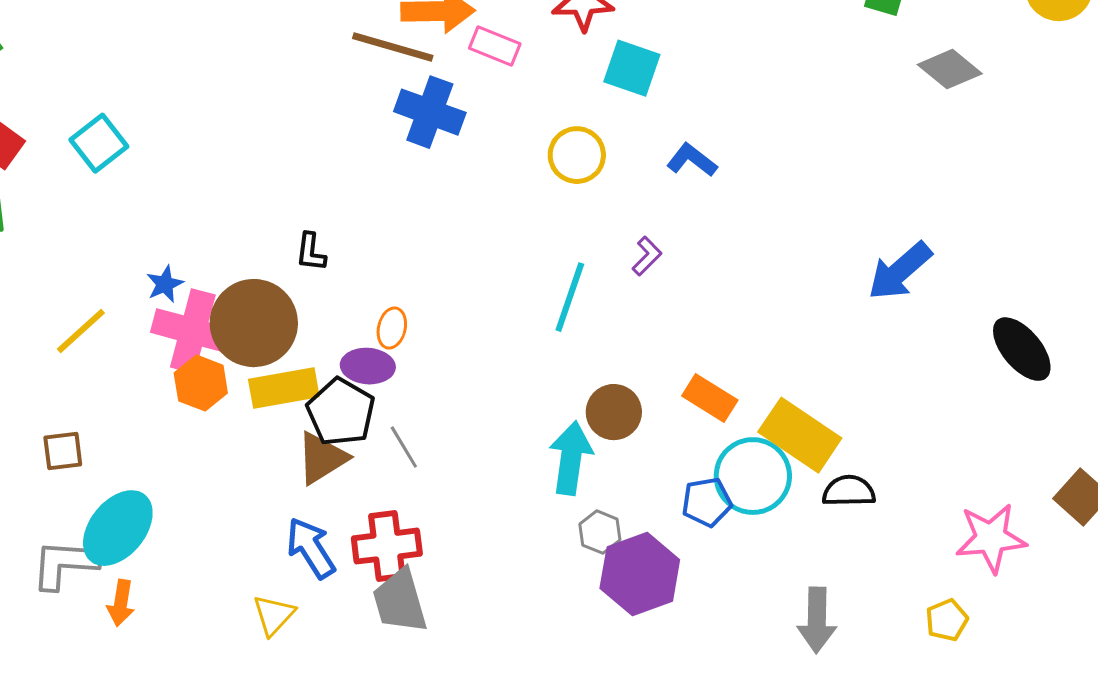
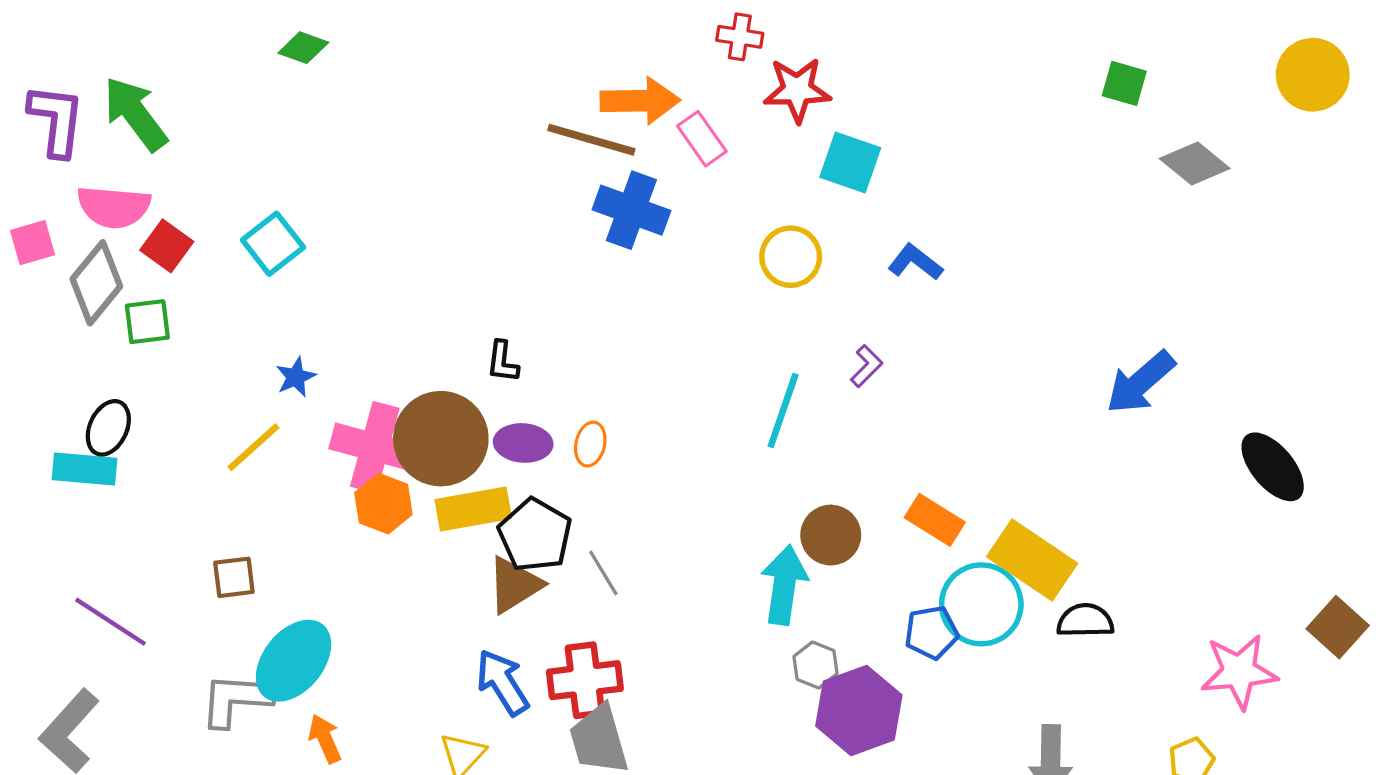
pink rectangle: (495, 46) -> (702, 139), turned 33
blue star: (165, 284) -> (296, 377), moved
purple ellipse: (368, 366) -> (523, 443), moved
orange arrow: (121, 603) -> (325, 739), moved, turned 147

